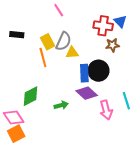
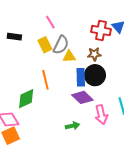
pink line: (59, 10) -> (50, 22), moved
brown star: (112, 45) -> (94, 54), moved
orange line: (43, 58) -> (45, 80), moved
green arrow: (61, 105) -> (72, 126), moved

